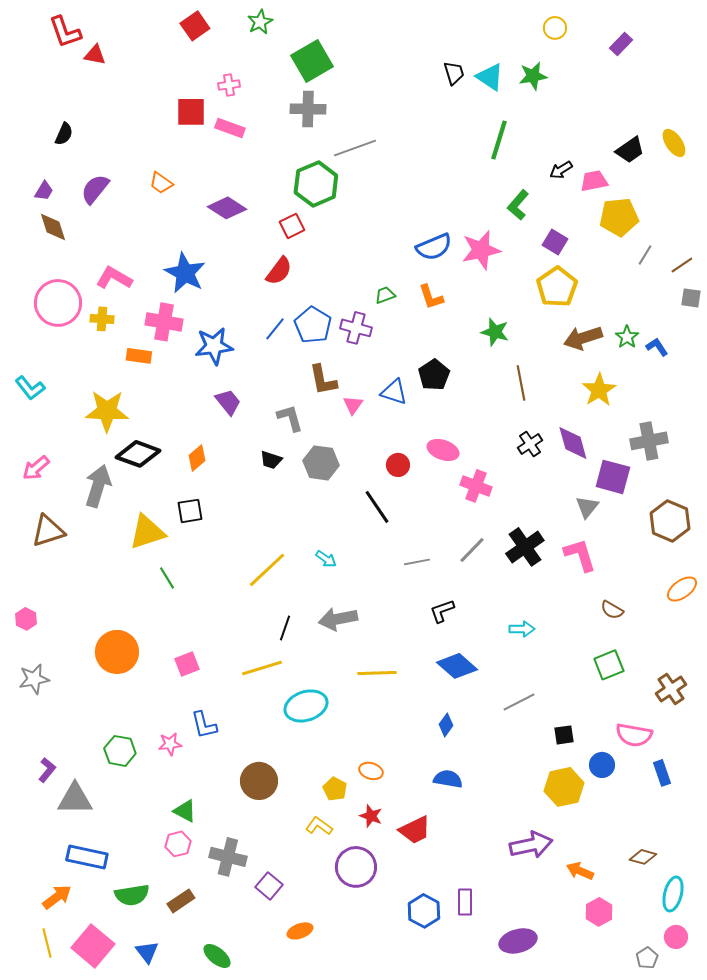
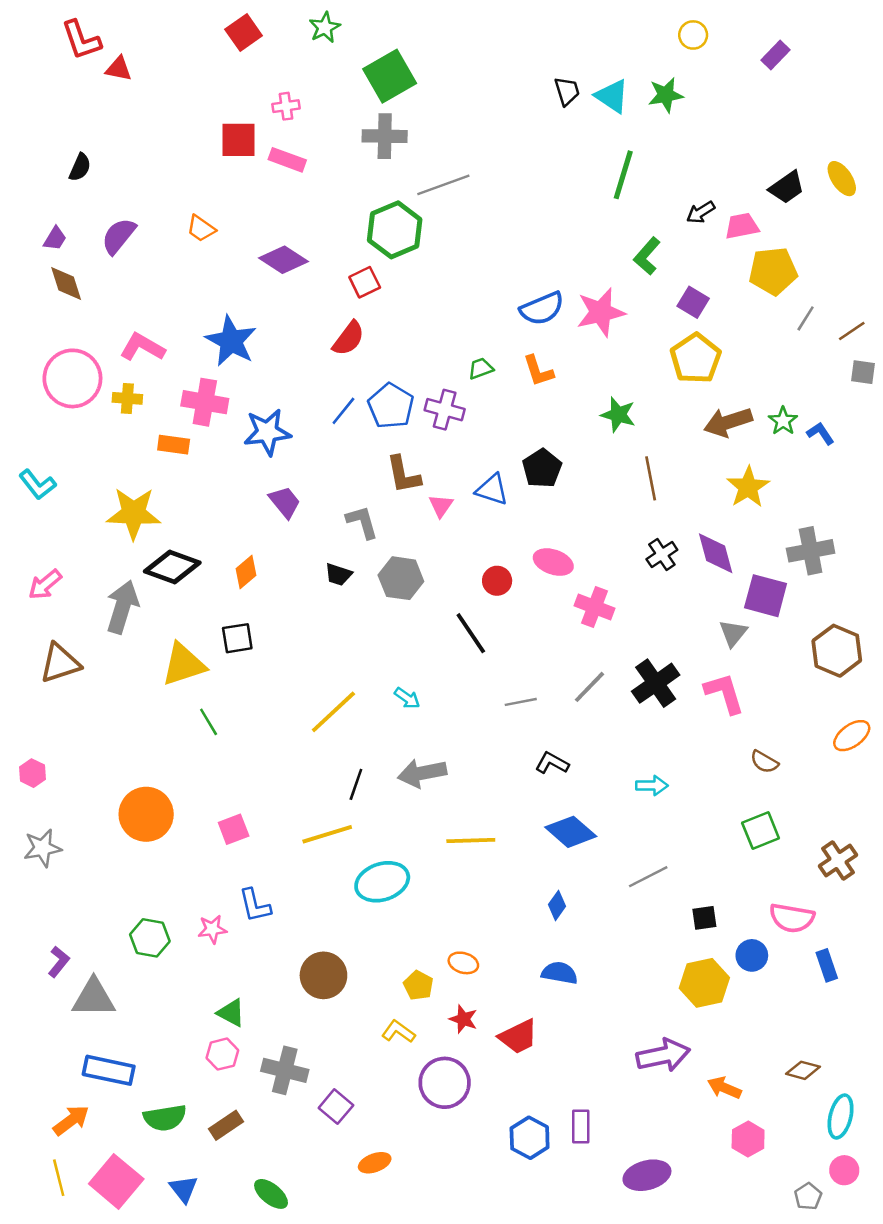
black L-shape: (442, 611) -> (552, 763), turned 48

